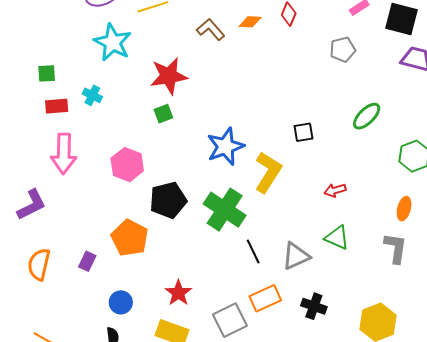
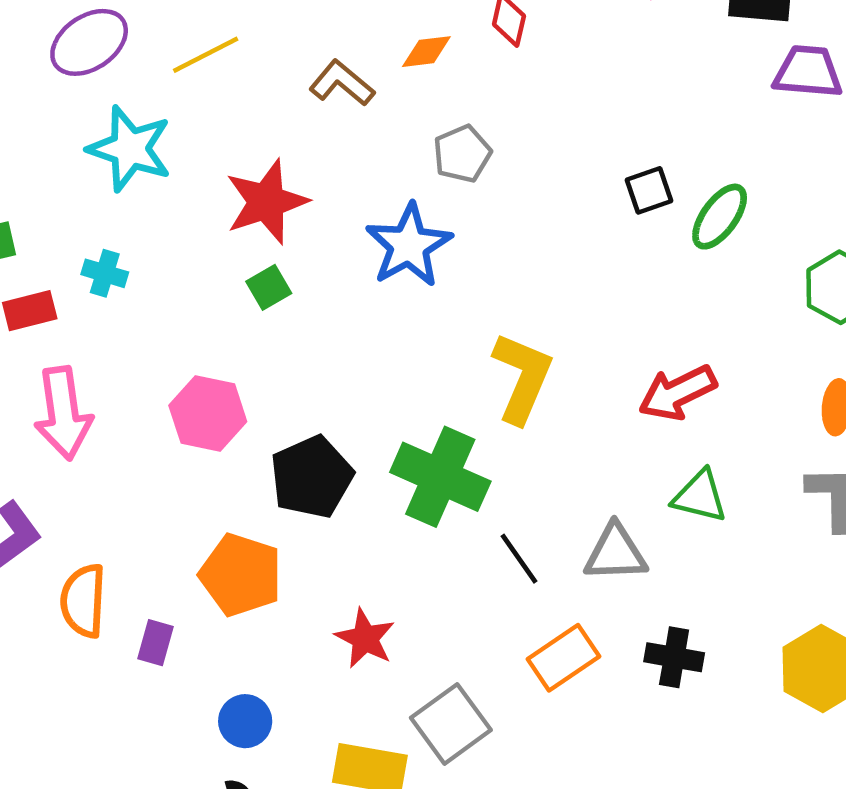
gray pentagon: (343, 50) -> (462, 154), moved
black square: (303, 132) -> (649, 190), moved
blue star: (225, 147) -> (409, 245), moved
red arrow: (335, 190) -> (677, 393), size x1.6
gray triangle: (296, 256) -> (616, 553), turned 32
orange semicircle: (39, 264) -> (83, 601), moved
red star: (178, 293) -> (365, 638), moved
gray square: (230, 320) -> (451, 724), moved

